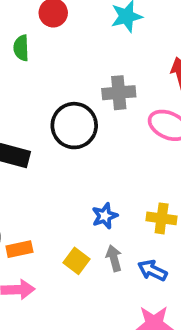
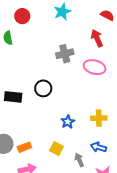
black circle: (74, 126) -> (43, 88), moved, size x0.7
gray arrow: (114, 258) -> (79, 160), moved

